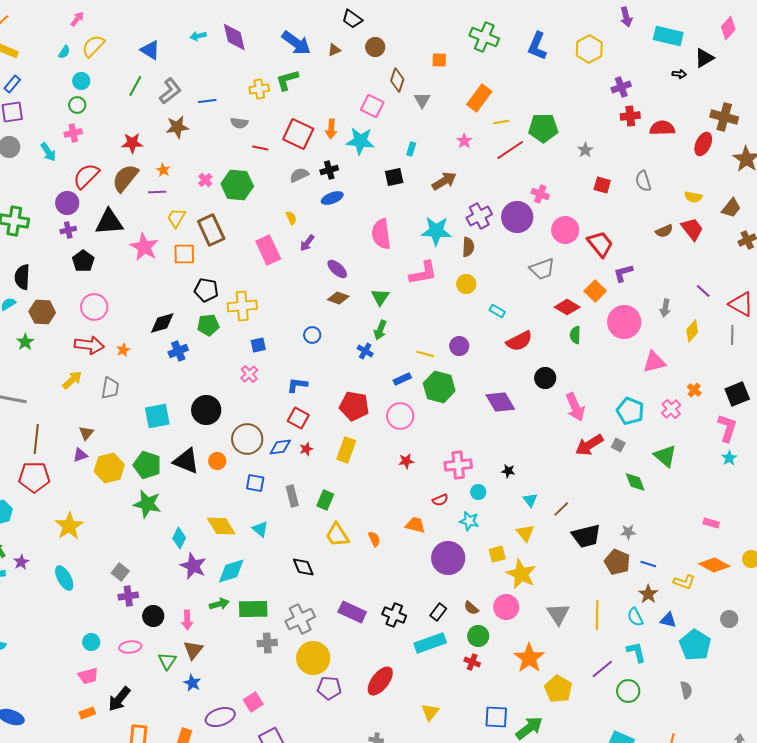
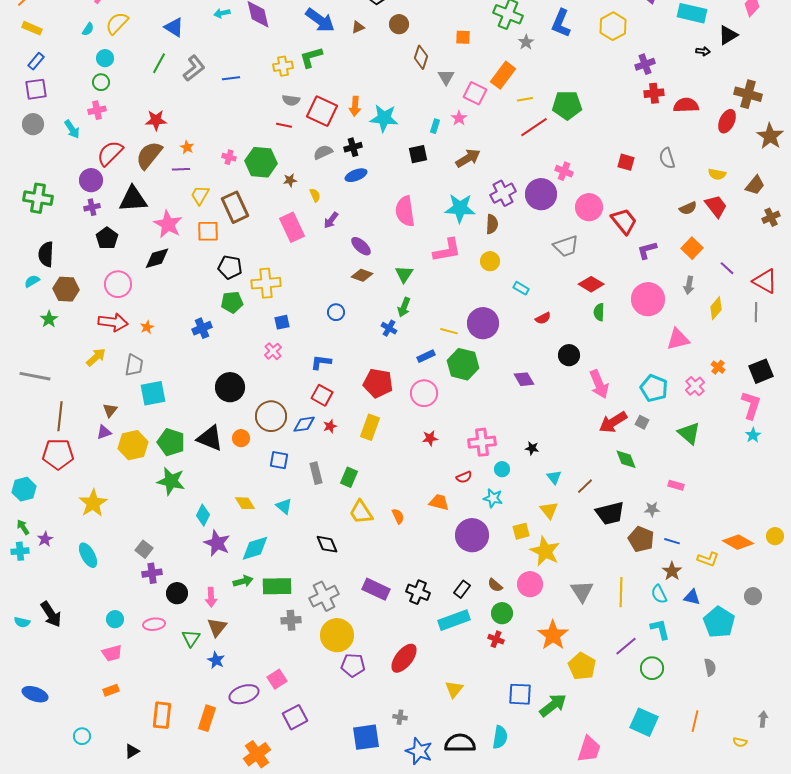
pink square: (372, 106) -> (475, 93), moved
gray semicircle: (239, 123) -> (291, 100), moved
brown star: (177, 127) -> (290, 180), moved, size x0.6
pink star: (464, 141) -> (459, 118), moved
gray star: (585, 150) -> (526, 42), moved
pink cross: (205, 180) -> (229, 157), turned -32
orange square: (595, 291) -> (692, 248), moved
black diamond: (162, 323) -> (157, 258), moved
red semicircle: (519, 341) -> (543, 318), size x0.6
purple circle: (459, 346) -> (483, 323), size x1.6
purple diamond: (500, 402) -> (524, 379), size x0.7
cyan square: (157, 416) -> (153, 393), moved
green diamond: (635, 482) -> (626, 459), moved
pink rectangle: (711, 523) -> (676, 485), moved
yellow diamond: (221, 526) -> (245, 503), size x0.7
black arrow: (119, 699) -> (51, 614), moved, turned -72

